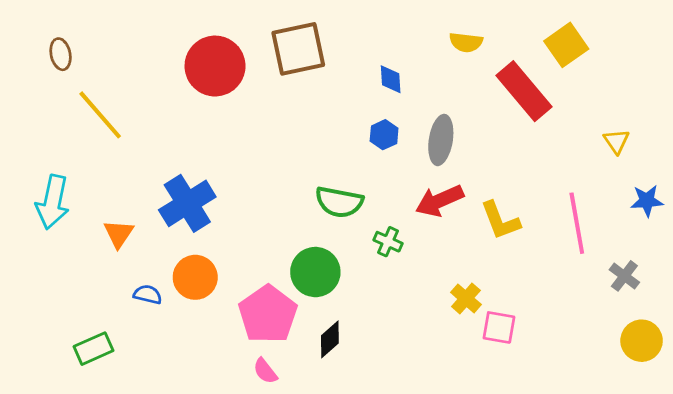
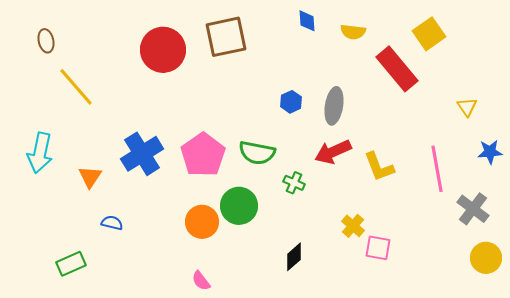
blue diamond: (391, 79) -> (307, 21), moved
gray cross: (624, 276) -> (473, 209), size x1.4
orange circle: (195, 277) -> (202, 222), moved
pink pentagon: (268, 314) -> (203, 155), moved
black diamond: (330, 339) -> (294, 257), moved

